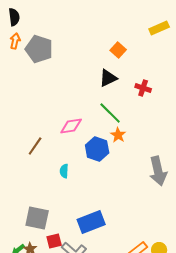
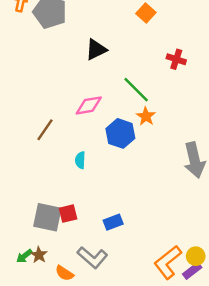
black triangle: (108, 78) -> (96, 50), moved
blue rectangle: (91, 222) -> (113, 222), size x0.6
red square: (54, 241) -> (68, 214), moved

